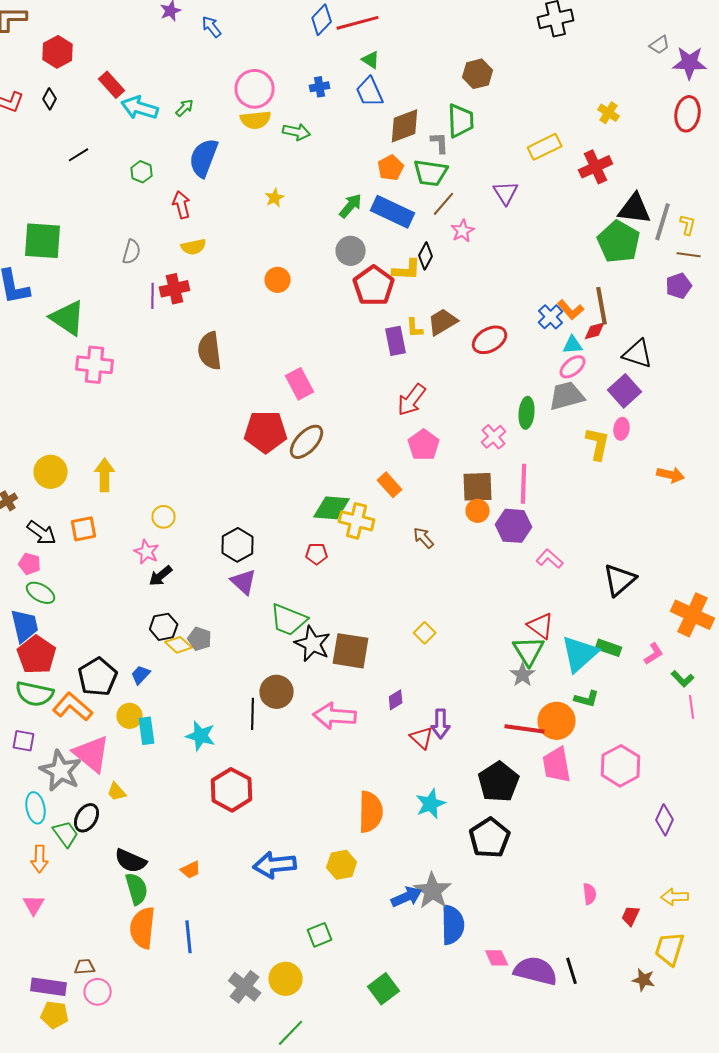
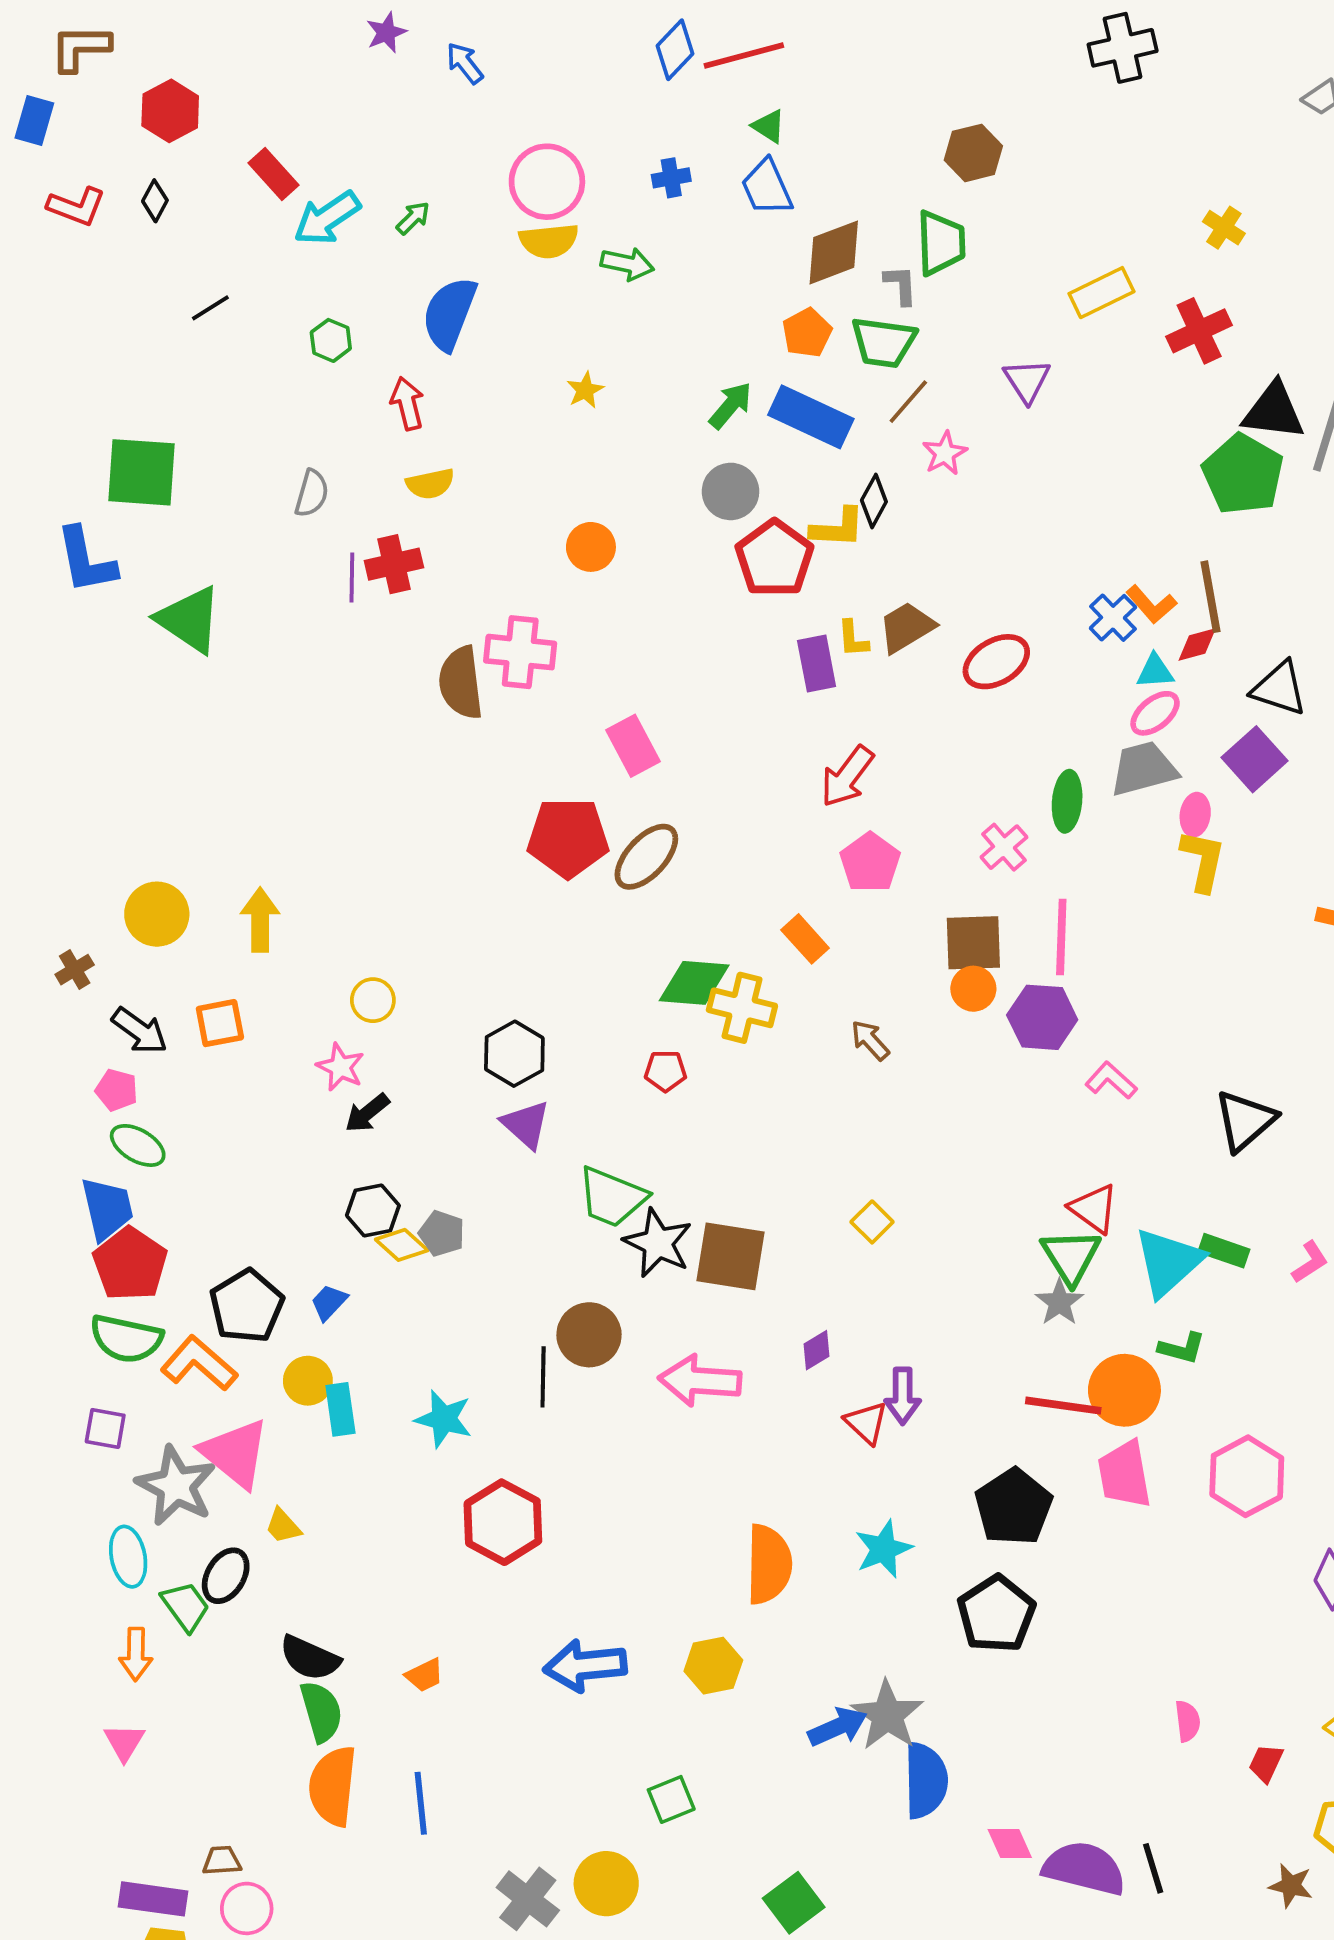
cyan arrow: (140, 108) -> (327, 218), turned -51
pink cross: (95, 365) -> (520, 652), moved
pink ellipse: (622, 429) -> (1195, 815), moved

